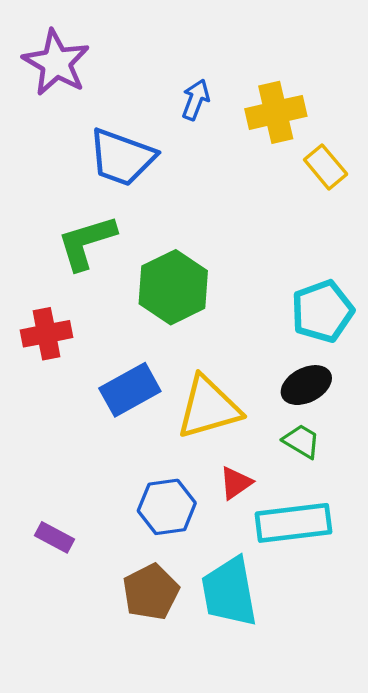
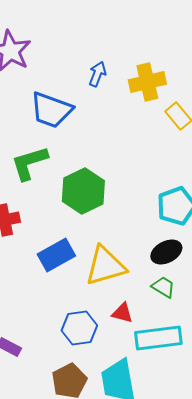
red triangle: (236, 483) -> (122, 313), turned 50

